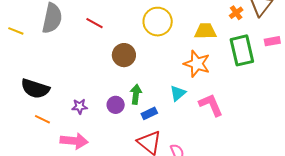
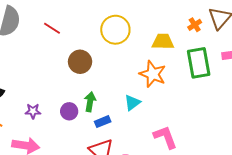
pink L-shape: (211, 105) -> (165, 137), moved

